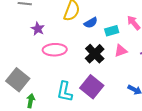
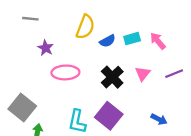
cyan rectangle: (112, 31) -> (132, 39), moved
pink triangle: (121, 51) -> (143, 74), turned -32

